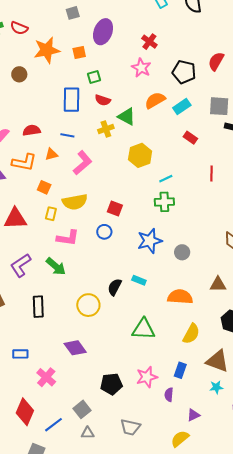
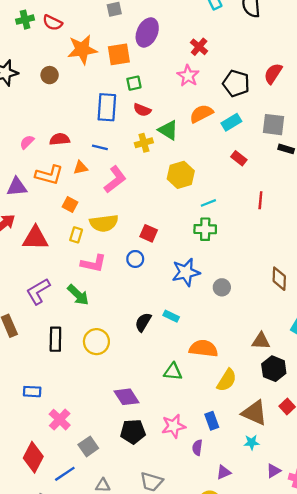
orange square: (79, 52) -> (119, 54), size x1.5
brown triangle: (218, 284) -> (261, 341), moved
orange semicircle: (180, 297) -> (203, 348), moved
yellow circle: (88, 305) -> (96, 342), moved
green triangle: (143, 329) -> (173, 372), size x0.7
purple diamond: (75, 348) -> (127, 397), moved
blue rectangle: (180, 370) -> (212, 421), turned -42
gray square: (82, 409) -> (88, 446), moved

